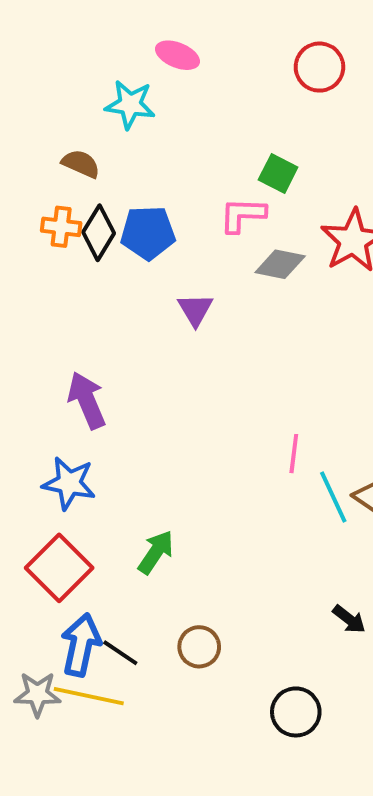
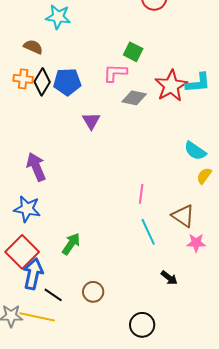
cyan line: (333, 497) -> (148, 232), moved
blue arrow: (81, 645) -> (33, 274), moved

